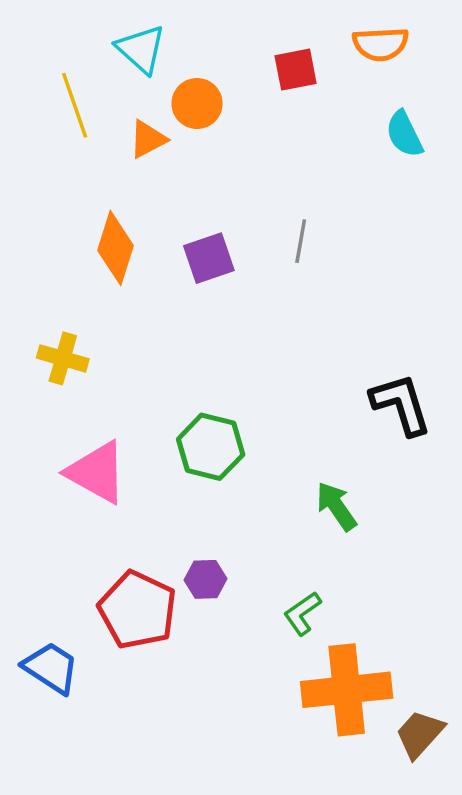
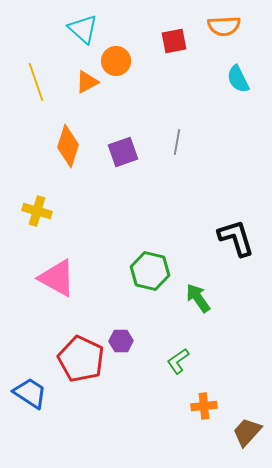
yellow line: (75, 105) -> (36, 82), moved
green hexagon: (211, 447) -> (150, 271), moved
orange cross: (347, 690) -> (204, 406), size x0.5

